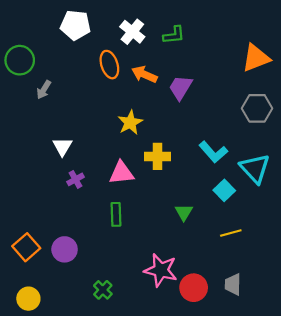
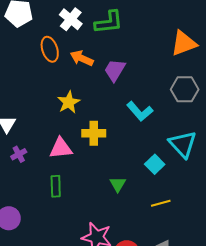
green L-shape: (174, 35) -> (109, 22), size x1.4
cyan L-shape: (213, 152) -> (140, 111), moved

